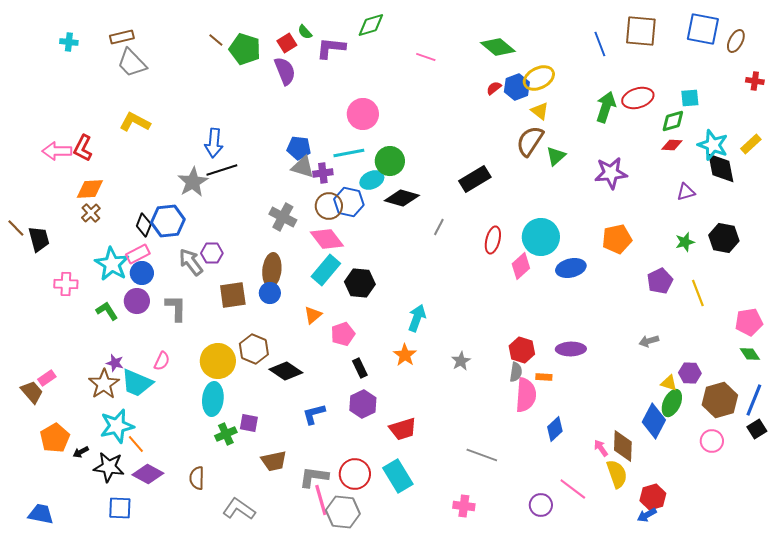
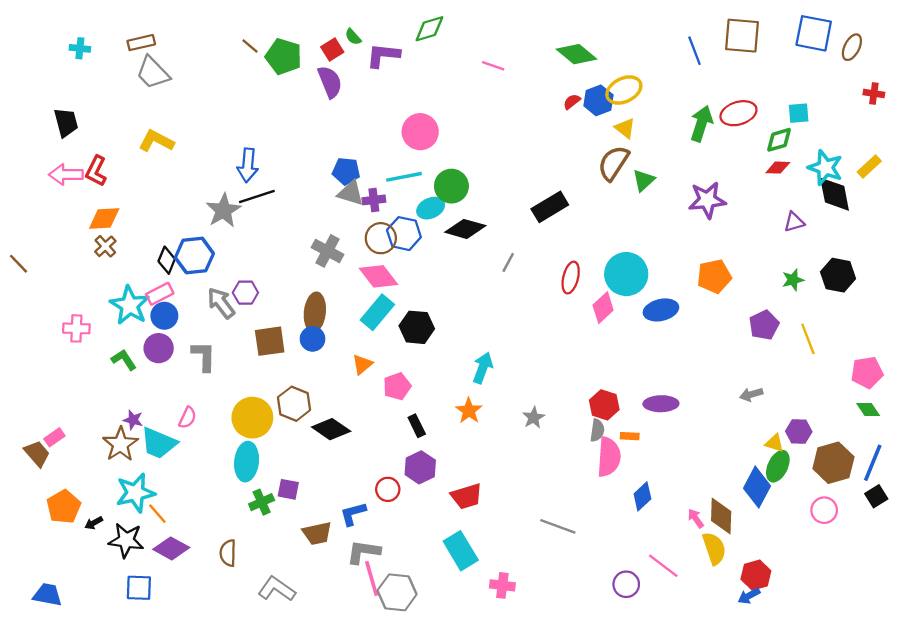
black trapezoid: (39, 239) -> (66, 122), moved
blue L-shape: (314, 414) -> (353, 514), moved
red circle: (355, 474) -> (388, 489), moved, size x0.7
pink cross: (464, 506) -> (502, 585), moved

